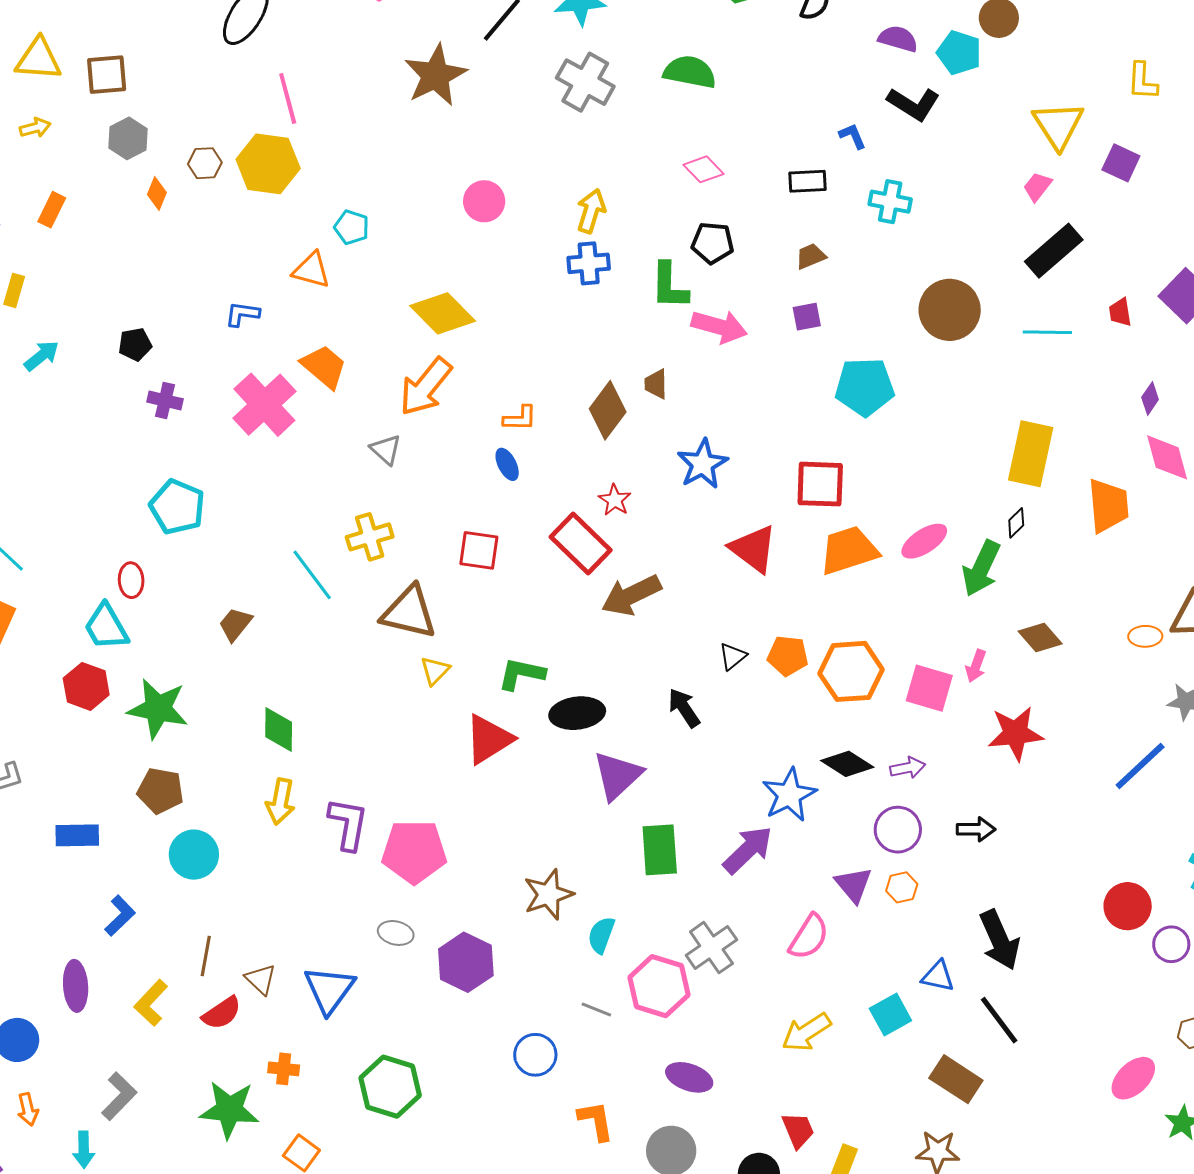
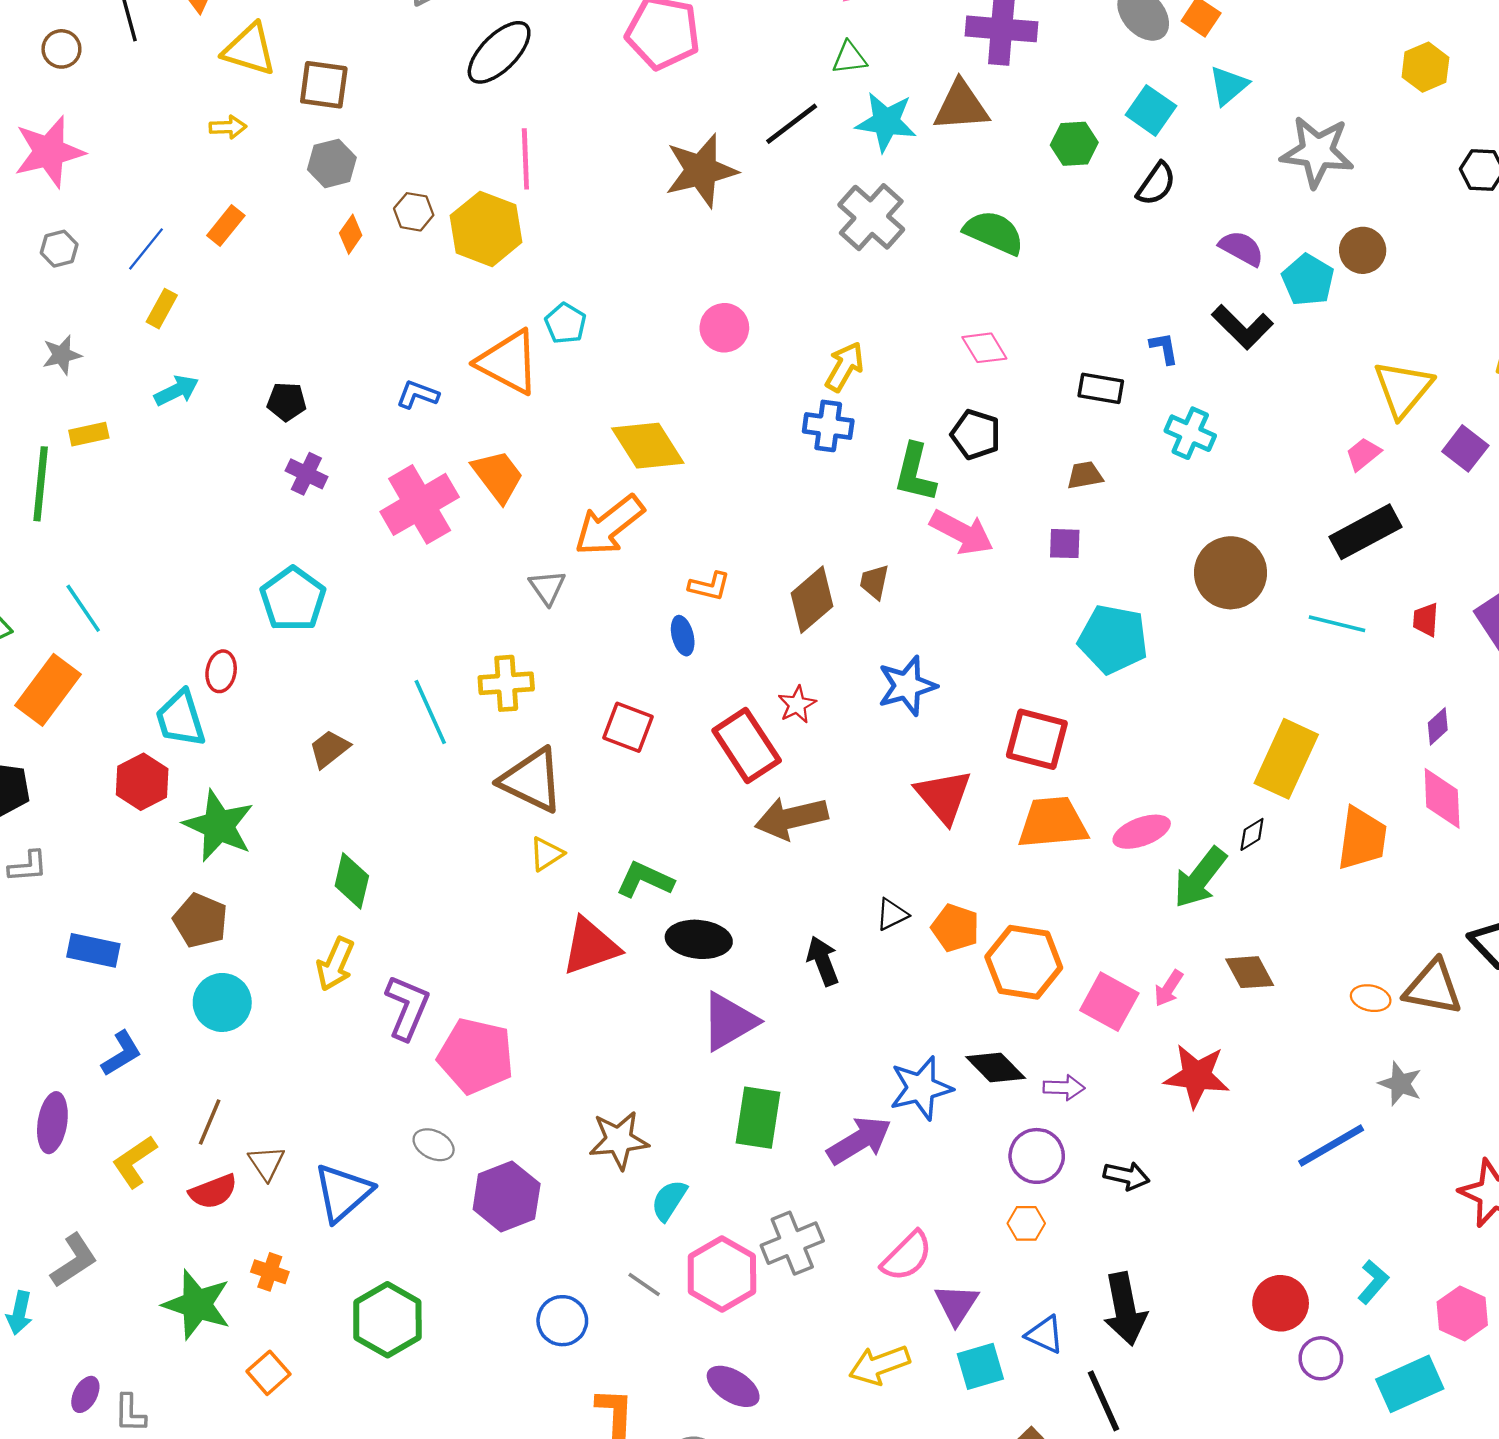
orange triangle: (311, 270) -> (508, 362), size x1.5
purple triangle: (853, 885) -> (957, 1304), moved

